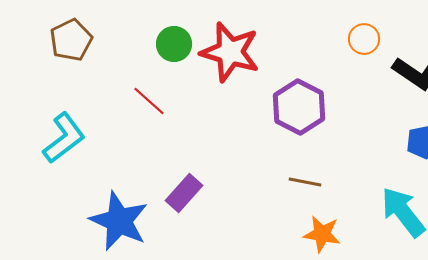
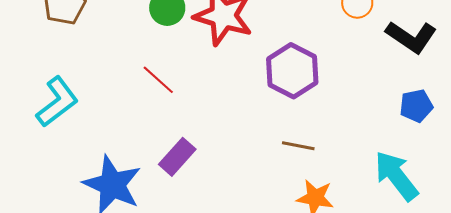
red line: (149, 101) -> (158, 80), moved

